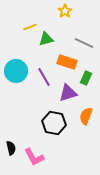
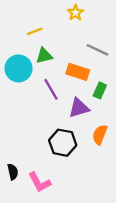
green triangle: (46, 39) -> (44, 56), moved
cyan circle: (16, 71) -> (19, 68), moved

